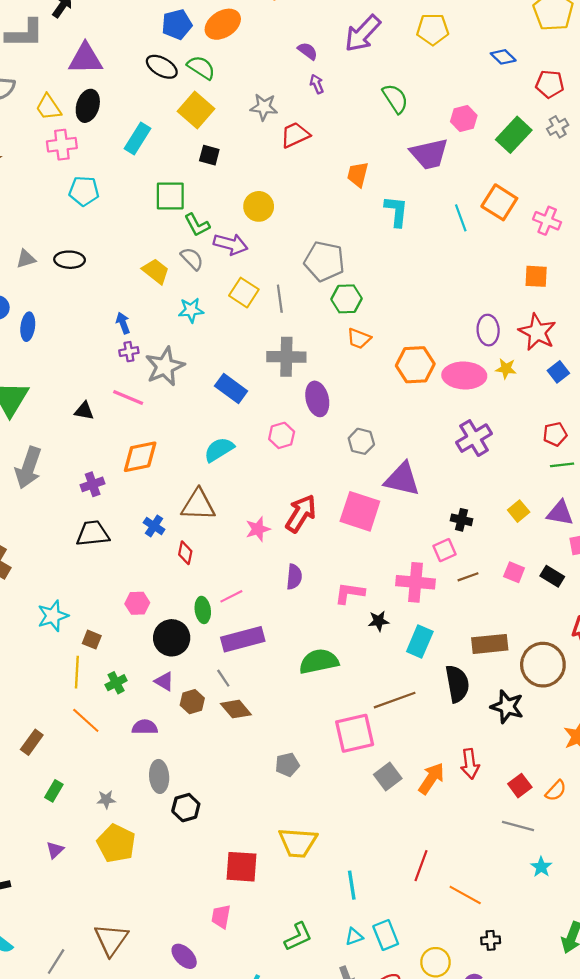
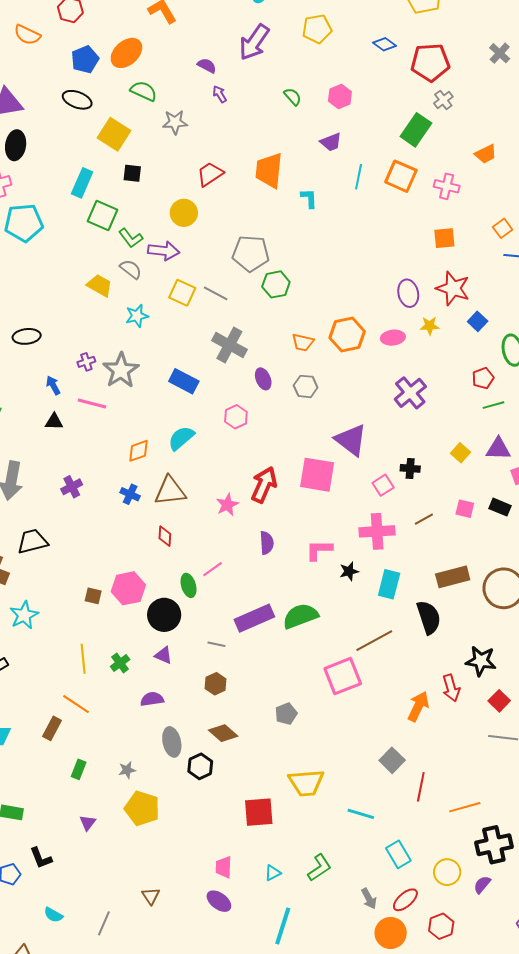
green semicircle: (201, 68) -> (144, 91), moved
red pentagon: (550, 84) -> (430, 62), size x1.5
green semicircle: (395, 99) -> (293, 97), size x0.7
pink hexagon: (464, 118) -> (340, 96), moved
red trapezoid: (295, 135) -> (210, 174), moved
green rectangle: (514, 135) -> (416, 130), moved
cyan rectangle: (137, 138) -> (82, 183), moved
purple trapezoid: (429, 154) -> (331, 142), size x0.6
orange trapezoid: (358, 174) -> (269, 170), size x1.5
cyan pentagon: (84, 191) -> (24, 223), size x1.4
green square: (170, 196) -> (102, 215), turned 32
cyan L-shape: (396, 211) -> (309, 198), size x0.7
cyan line: (461, 218) -> (359, 177), moved, turned 40
black ellipse: (70, 260) -> (27, 336), moved
gray line: (280, 299) -> (216, 293), turned -45
blue arrow: (123, 323) -> (53, 385), moved
orange trapezoid: (359, 338) -> (303, 342), moved
gray cross: (286, 357) -> (229, 345), turned 36
pink ellipse: (464, 376) -> (393, 338), size x0.6
purple ellipse: (317, 399) -> (263, 379), size x0.7
gray hexagon: (361, 441) -> (306, 386), moved
orange diamond: (140, 457) -> (139, 451), moved, size x0.7
purple triangle: (402, 479) -> (351, 440), turned 33
blue cross: (154, 526) -> (130, 494), moved
black trapezoid: (93, 534) -> (32, 541), moved
pink square: (445, 550) -> (383, 485), moved
pink hexagon: (137, 603) -> (128, 588), size x1.5
cyan star: (53, 616) -> (24, 615), moved
purple rectangle: (243, 639) -> (254, 618), moved
brown square: (92, 640) -> (93, 596), moved
gray line: (223, 678) -> (216, 644), turned -36
brown hexagon: (192, 702) -> (216, 684), moved
black star: (507, 707) -> (481, 661), moved
brown diamond: (236, 709) -> (223, 733), moved
orange line: (86, 720) -> (76, 704), moved
gray square: (388, 776) -> (392, 760), moved
cyan line: (352, 885) -> (361, 814), turned -56
orange line: (465, 895) -> (465, 807), turned -36
pink trapezoid: (221, 917) -> (224, 867), moved
cyan triangle: (354, 937) -> (273, 873), moved
brown triangle: (111, 940) -> (151, 896), size x0.6
black cross: (491, 940) -> (494, 845), size x2.0

